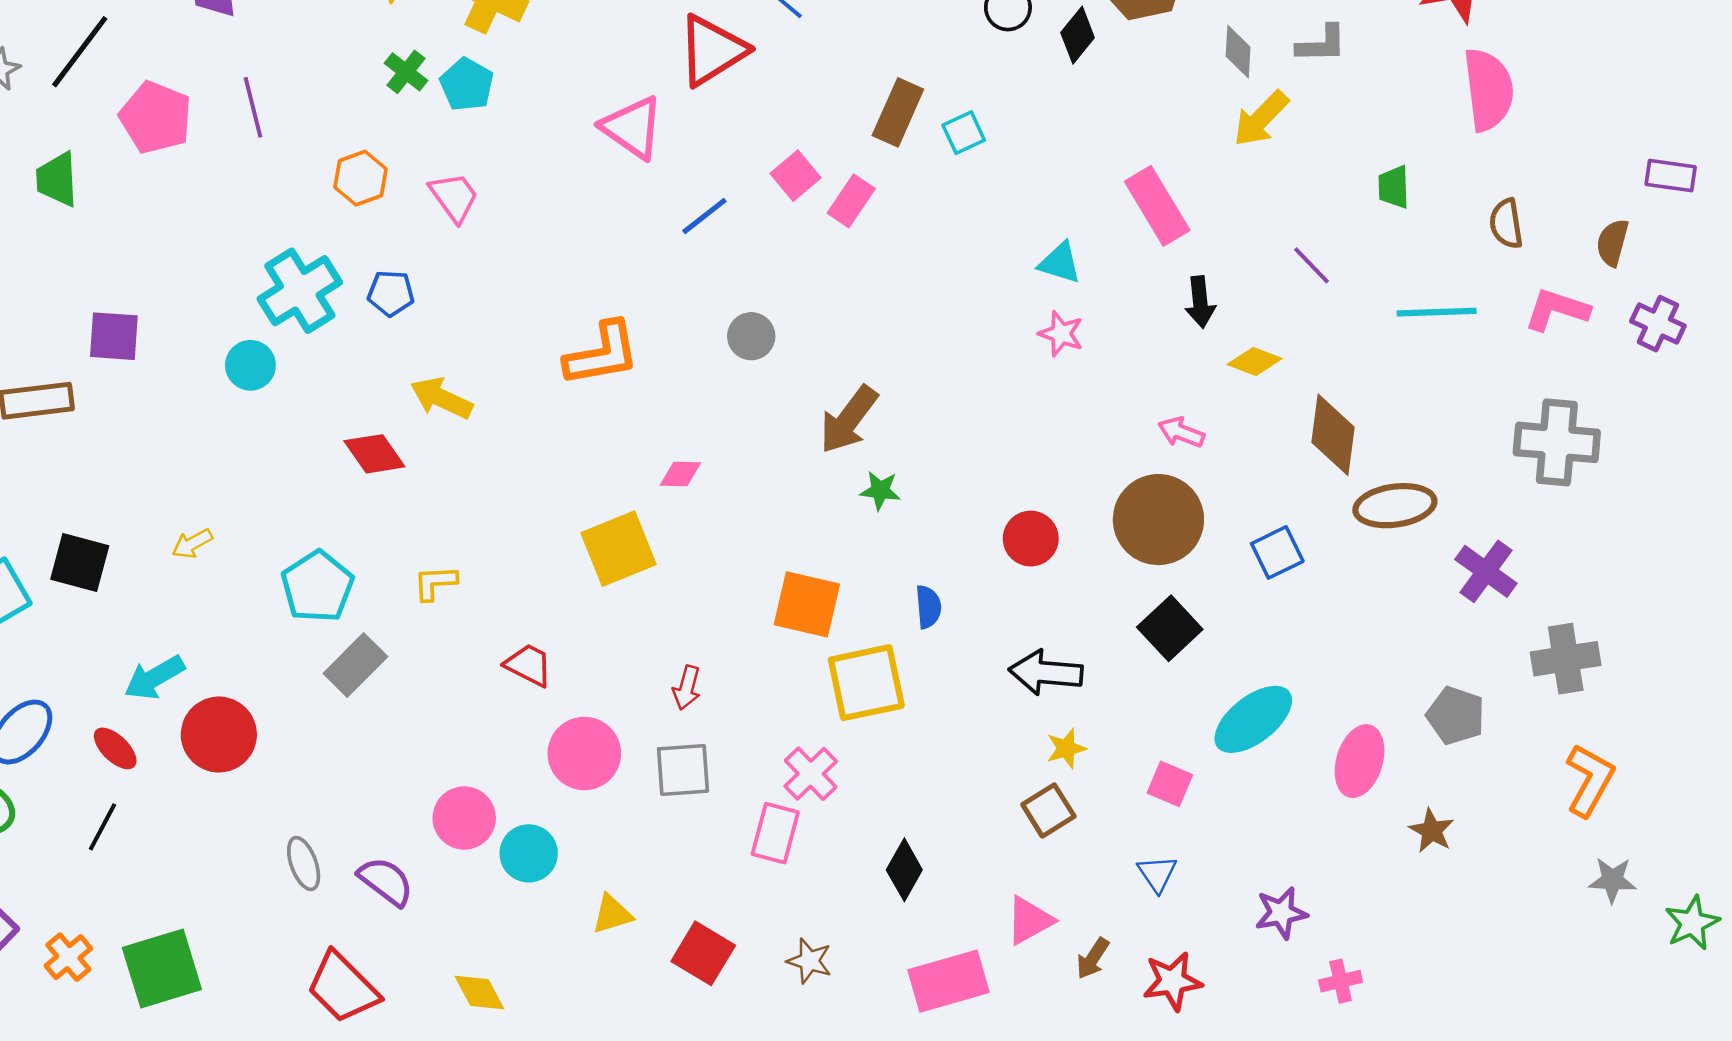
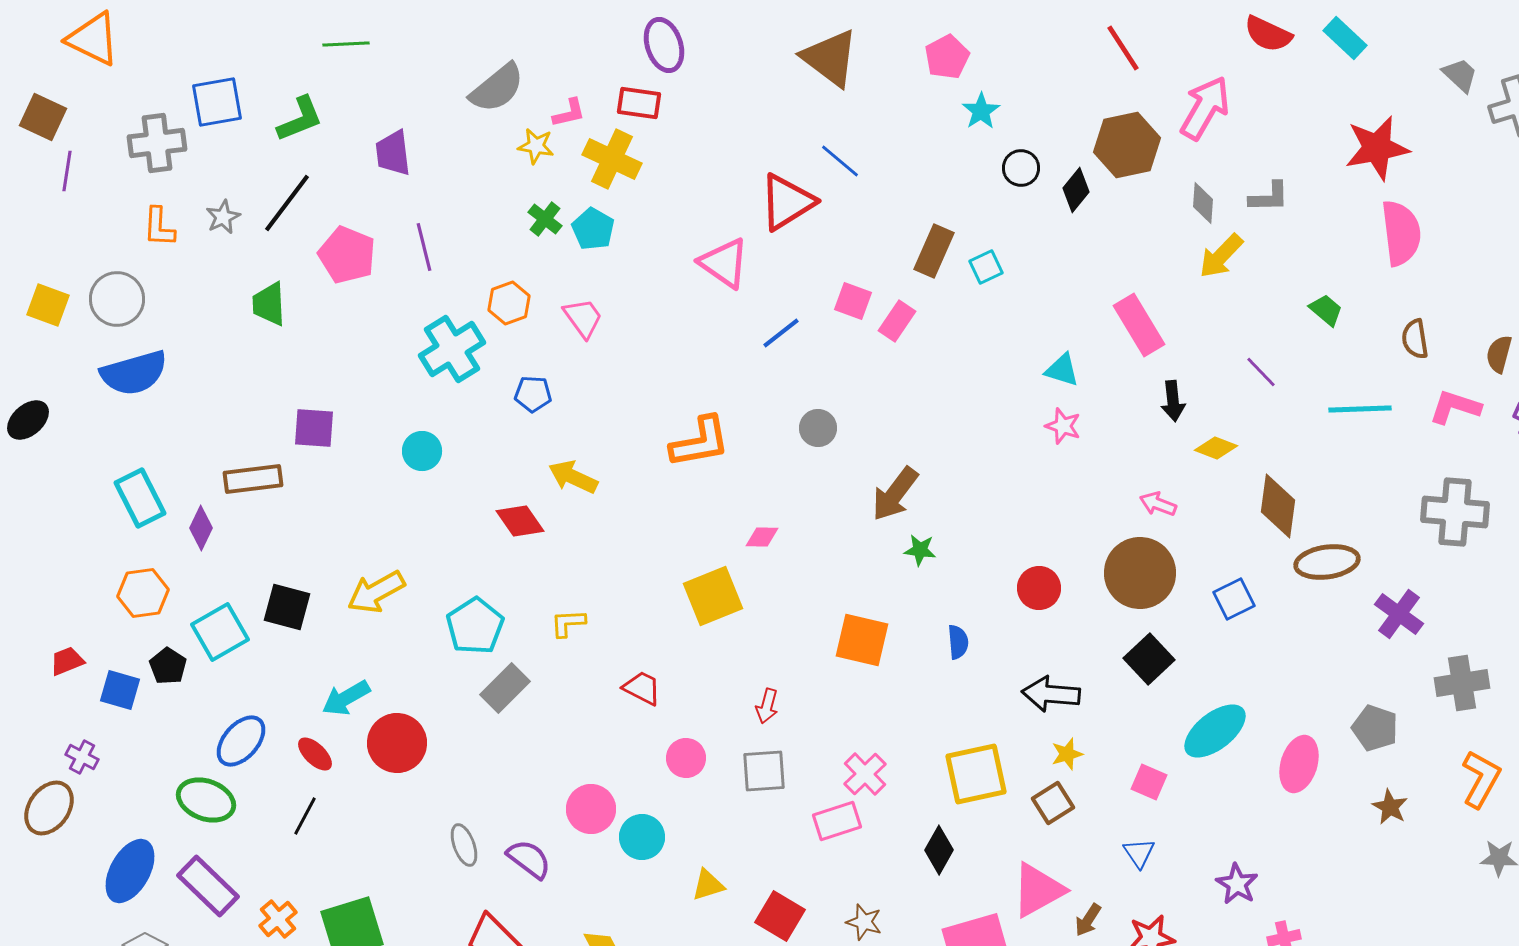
pink square: (795, 176) -> (853, 301), turned -30
green trapezoid: (1394, 187) -> (1326, 310), turned 132
cyan cross: (300, 291) -> (452, 349), moved
yellow arrow: (192, 544) -> (376, 592), size x1.8
yellow square: (866, 683) -> (976, 774), moved
pink circle: (584, 754) -> (686, 758), size x0.7
brown star: (1432, 831) -> (1390, 807), moved
pink rectangle: (775, 833) -> (837, 821), turned 57
purple star: (1281, 913) -> (1237, 884), turned -30
pink triangle: (1029, 920) -> (1038, 890), size x1.4

